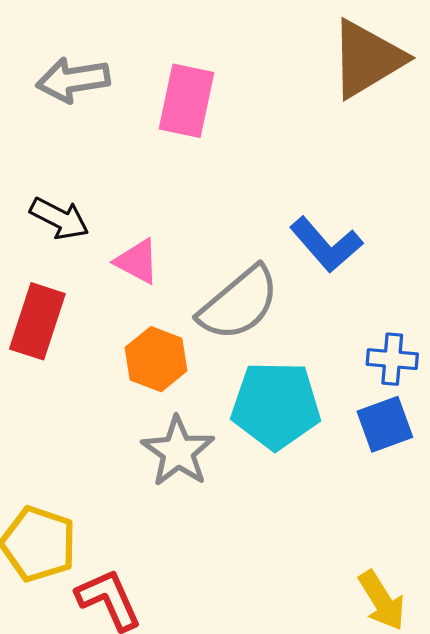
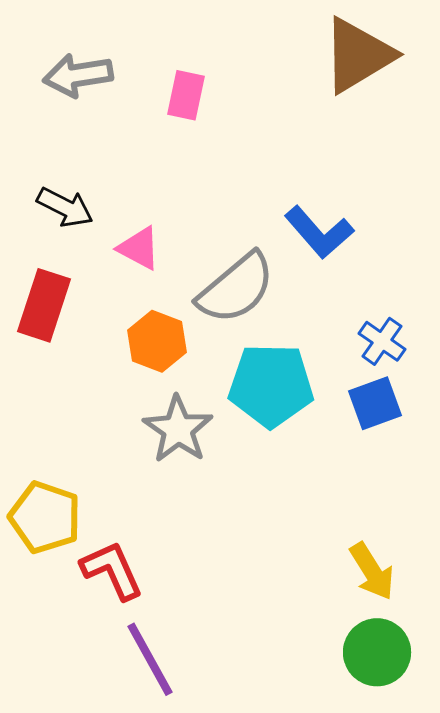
pink rectangle: (186, 101) -> (186, 95), size x0.7
blue cross: (392, 359) -> (382, 341), turned 30

